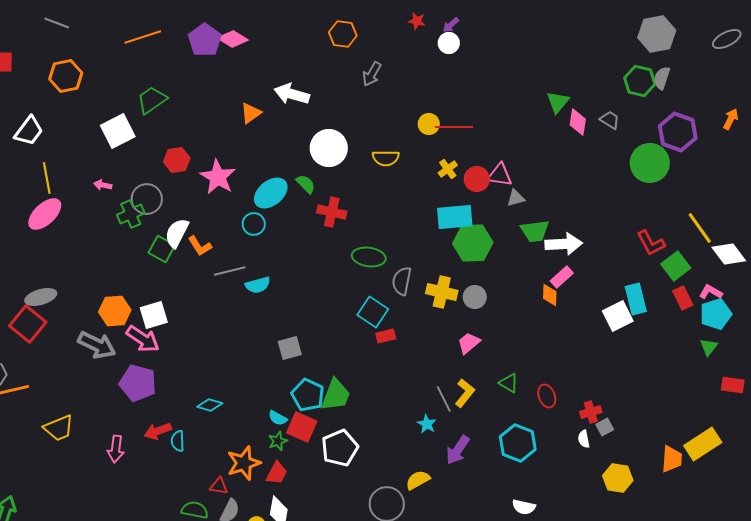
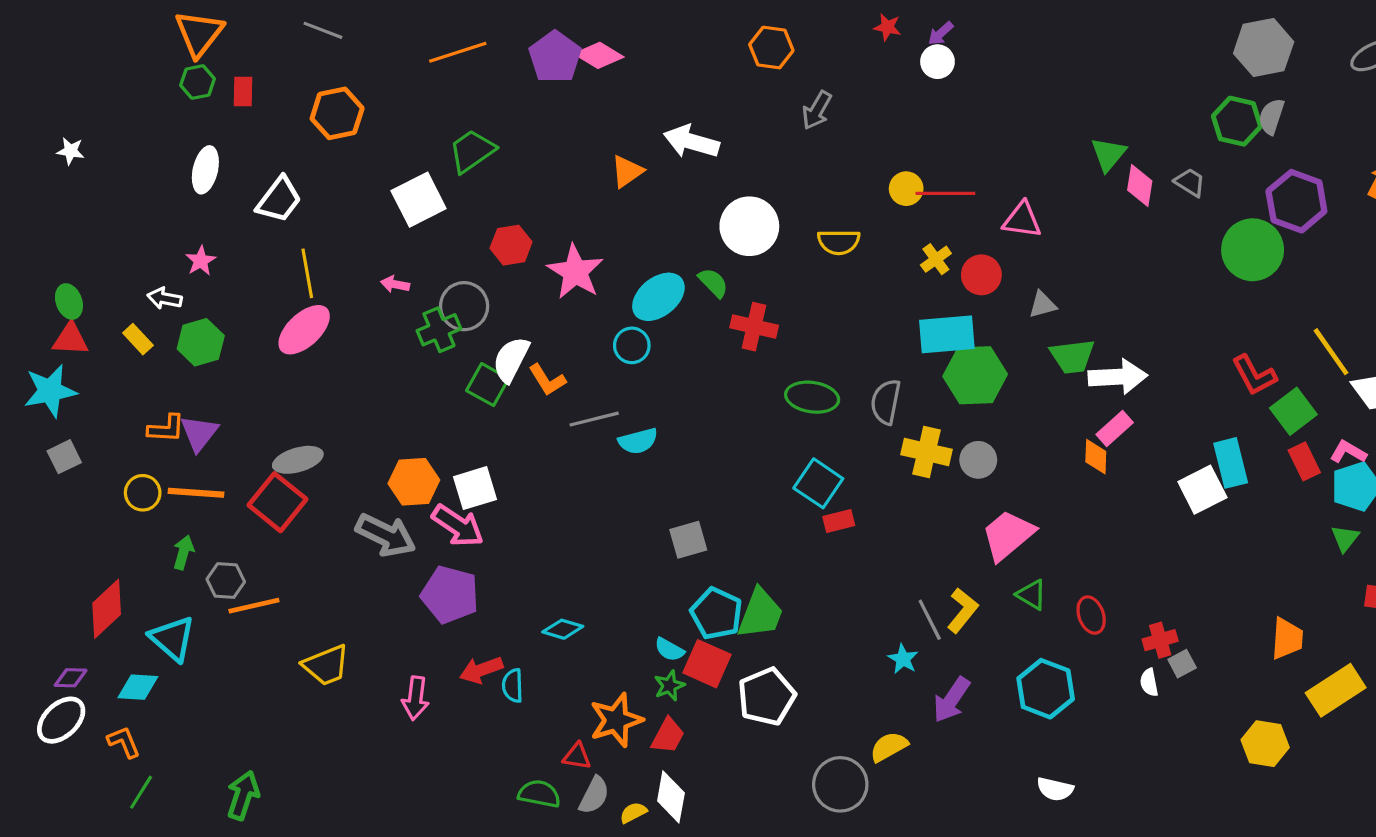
pink triangle: (500, 175) -> (1022, 220), moved
gray semicircle: (402, 281) -> (886, 402), moved
pink trapezoid: (469, 343) -> (1008, 535), moved, size x1.5
orange trapezoid: (672, 459) -> (1287, 639), moved
yellow hexagon: (618, 478) -> (1265, 744), moved

